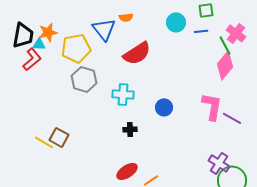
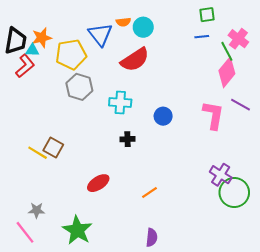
cyan circle: (176, 22) -> (143, 27), moved
purple line: (232, 118) -> (241, 105), moved
red ellipse: (127, 171) -> (98, 183), moved

